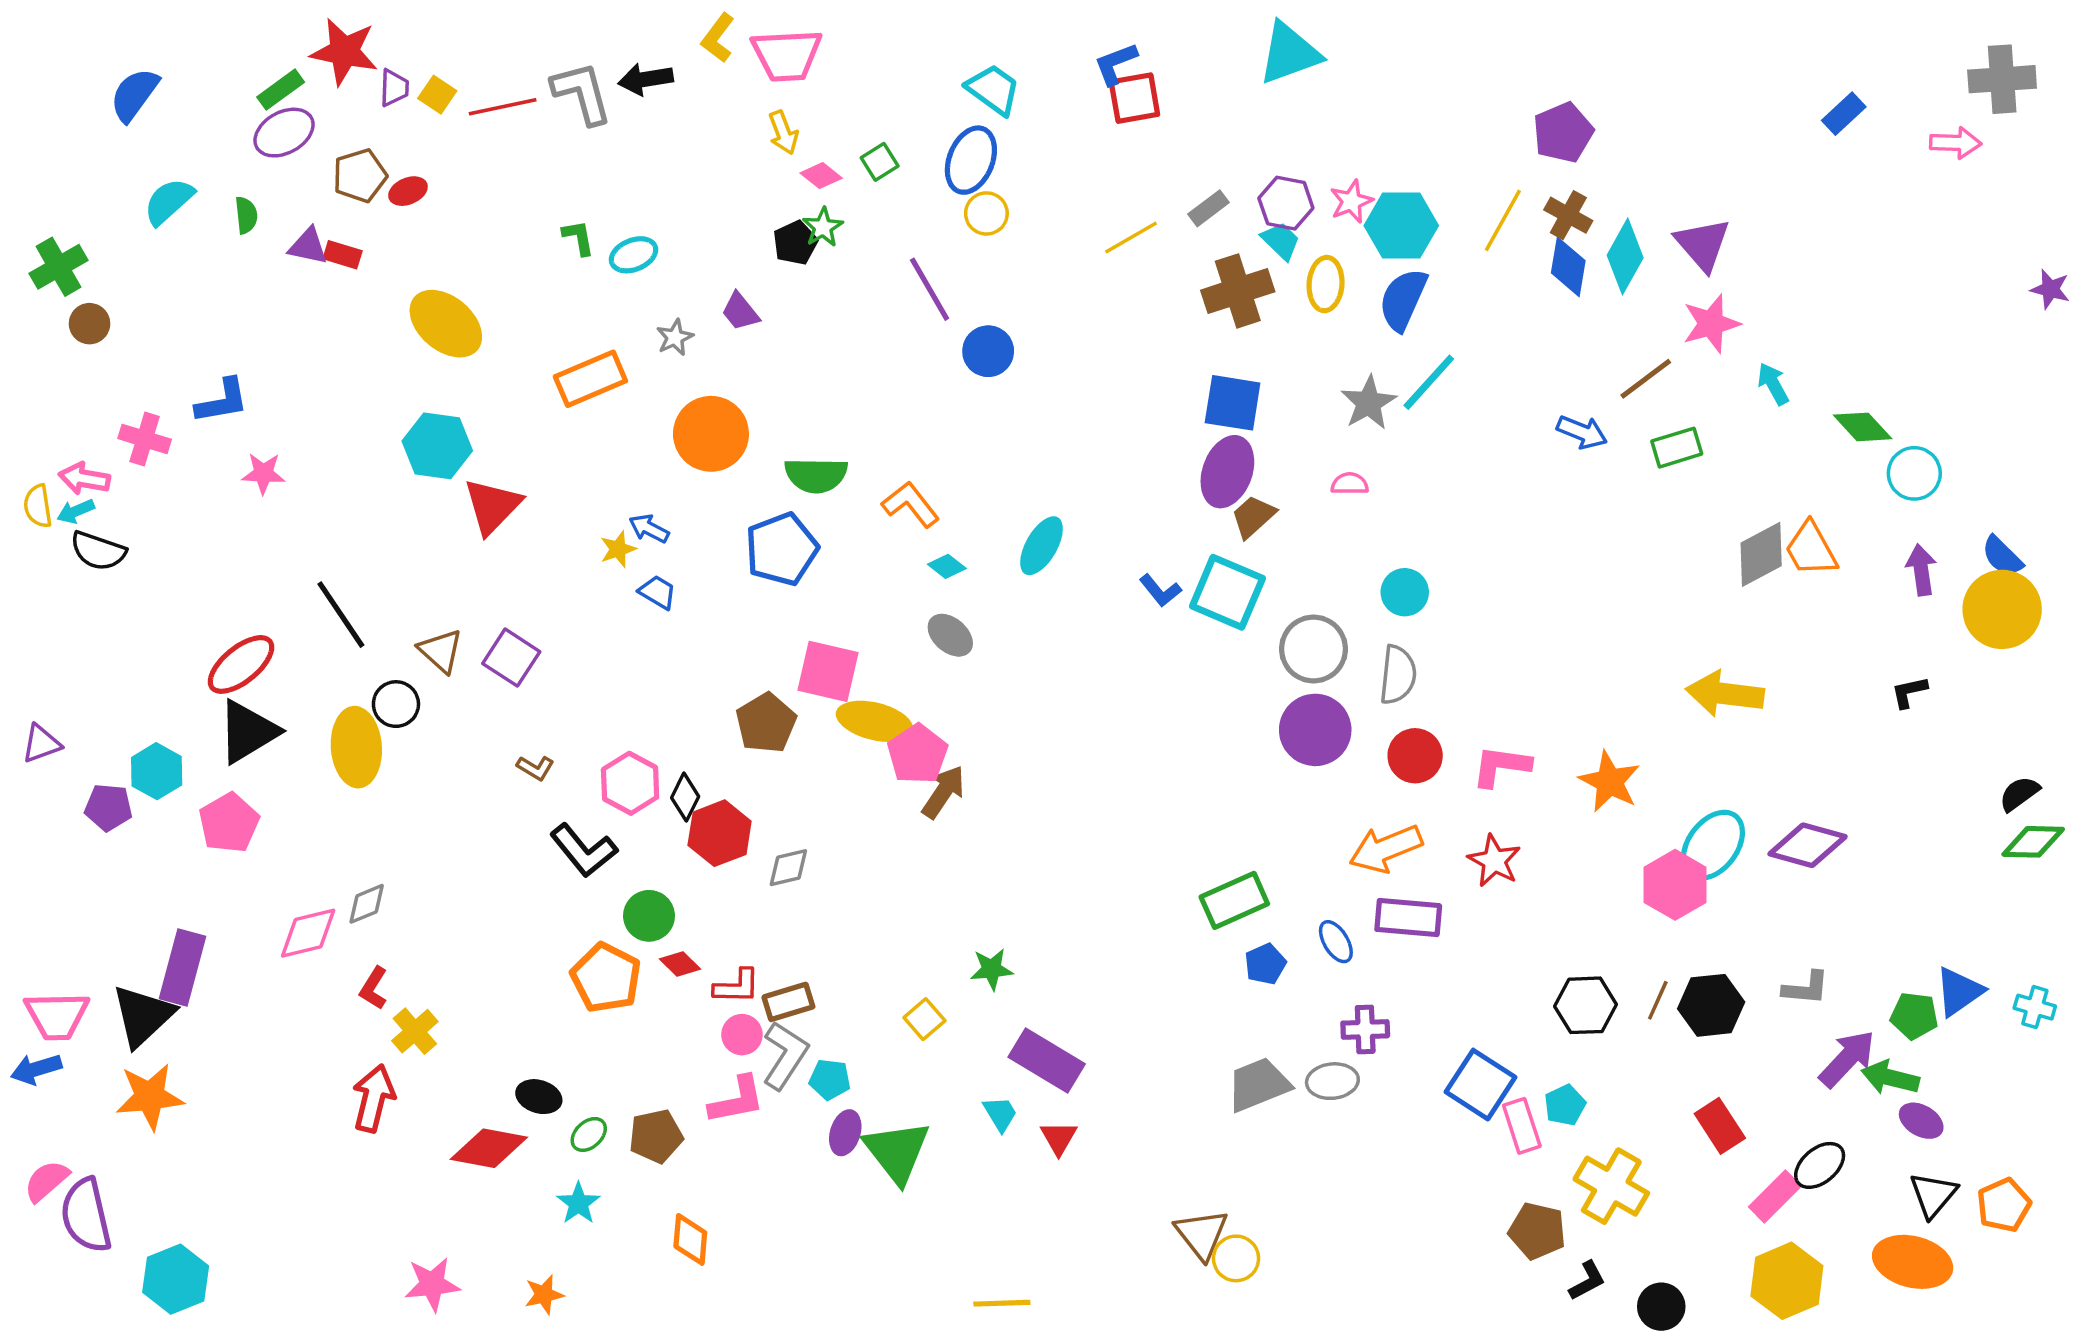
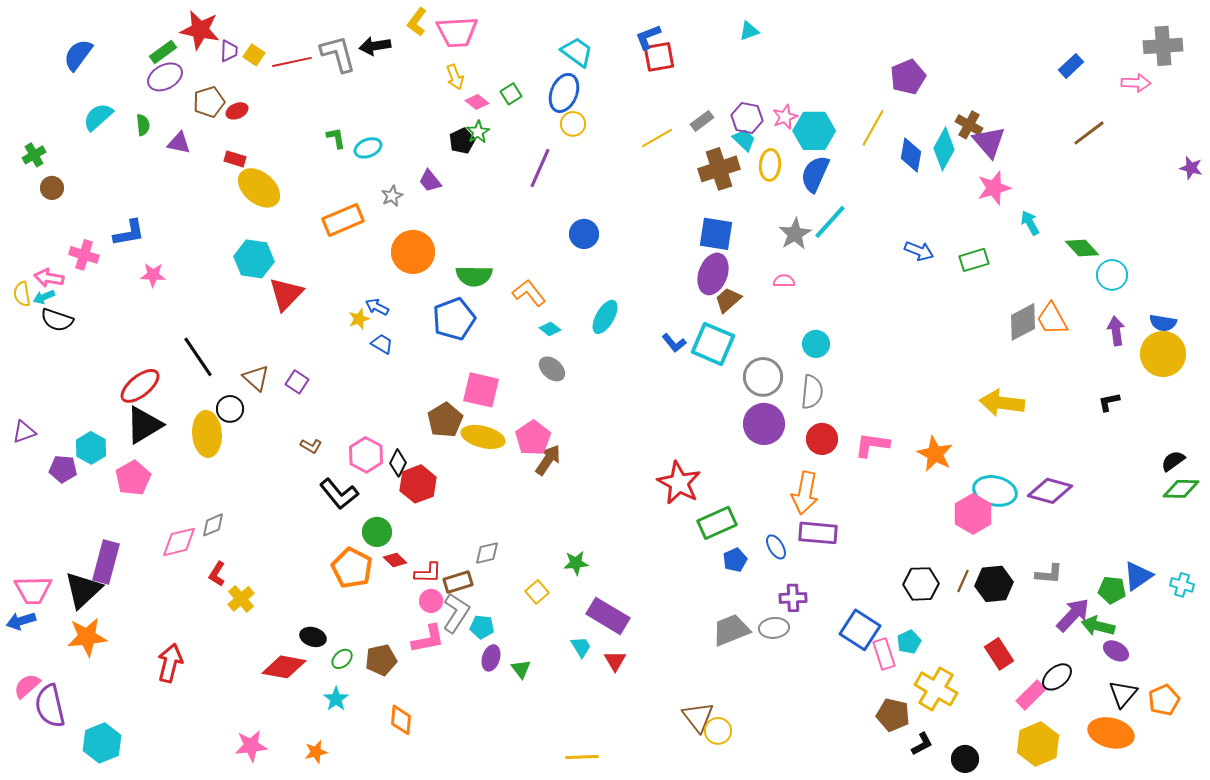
cyan triangle: (1289, 53) -> (749, 31), size x0.5
brown cross: (1568, 215) -> (969, 125), moved
red rectangle: (343, 255) -> (235, 159), moved
green cross: (59, 267) -> (34, 155), size x0.7
purple line: (930, 289) -> (540, 168), turned 54
blue circle: (988, 351) -> (584, 234), moved
brown line: (1646, 379) -> (1089, 133), moved
blue semicircle: (2002, 556) -> (1163, 323), turned -36
purple square: (511, 658) -> (297, 382), size x0.7
yellow ellipse: (875, 721) -> (483, 437), moved
cyan ellipse: (1713, 845) -> (995, 491), turned 66
orange arrow: (1386, 849) -> (805, 493), turned -57
red star: (1494, 861) -> (679, 483), moved, size x1.4
gray diamond: (788, 868) -> (487, 553), moved
red arrow: (374, 1098) -> (170, 663), moved
green triangle: (897, 1152) -> (521, 669), size x0.5

